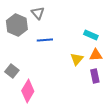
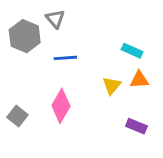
gray square: (12, 71) -> (17, 116), moved
purple rectangle: (95, 76) -> (136, 126), moved, turned -56
pink diamond: (28, 91) -> (61, 106), moved

